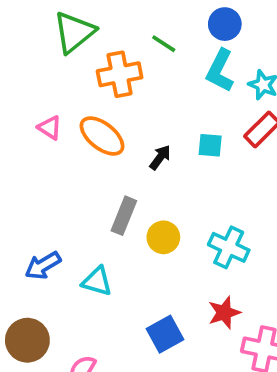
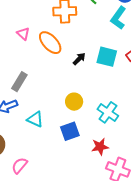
cyan square: (210, 145) -> (107, 57), size x1.5
gray rectangle: (124, 216) -> (19, 82), moved
blue square: (165, 334) -> (70, 131), moved

